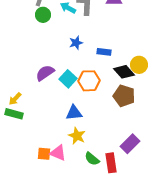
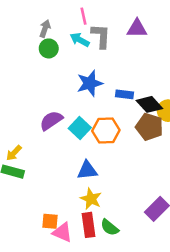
blue star: (76, 43) -> (90, 83), size x1.5
black diamond: (124, 72) -> (149, 104), moved
brown pentagon: (124, 96) -> (149, 127), moved
pink triangle: (58, 153) -> (62, 232), moved
red rectangle: (111, 163) -> (88, 225), moved

